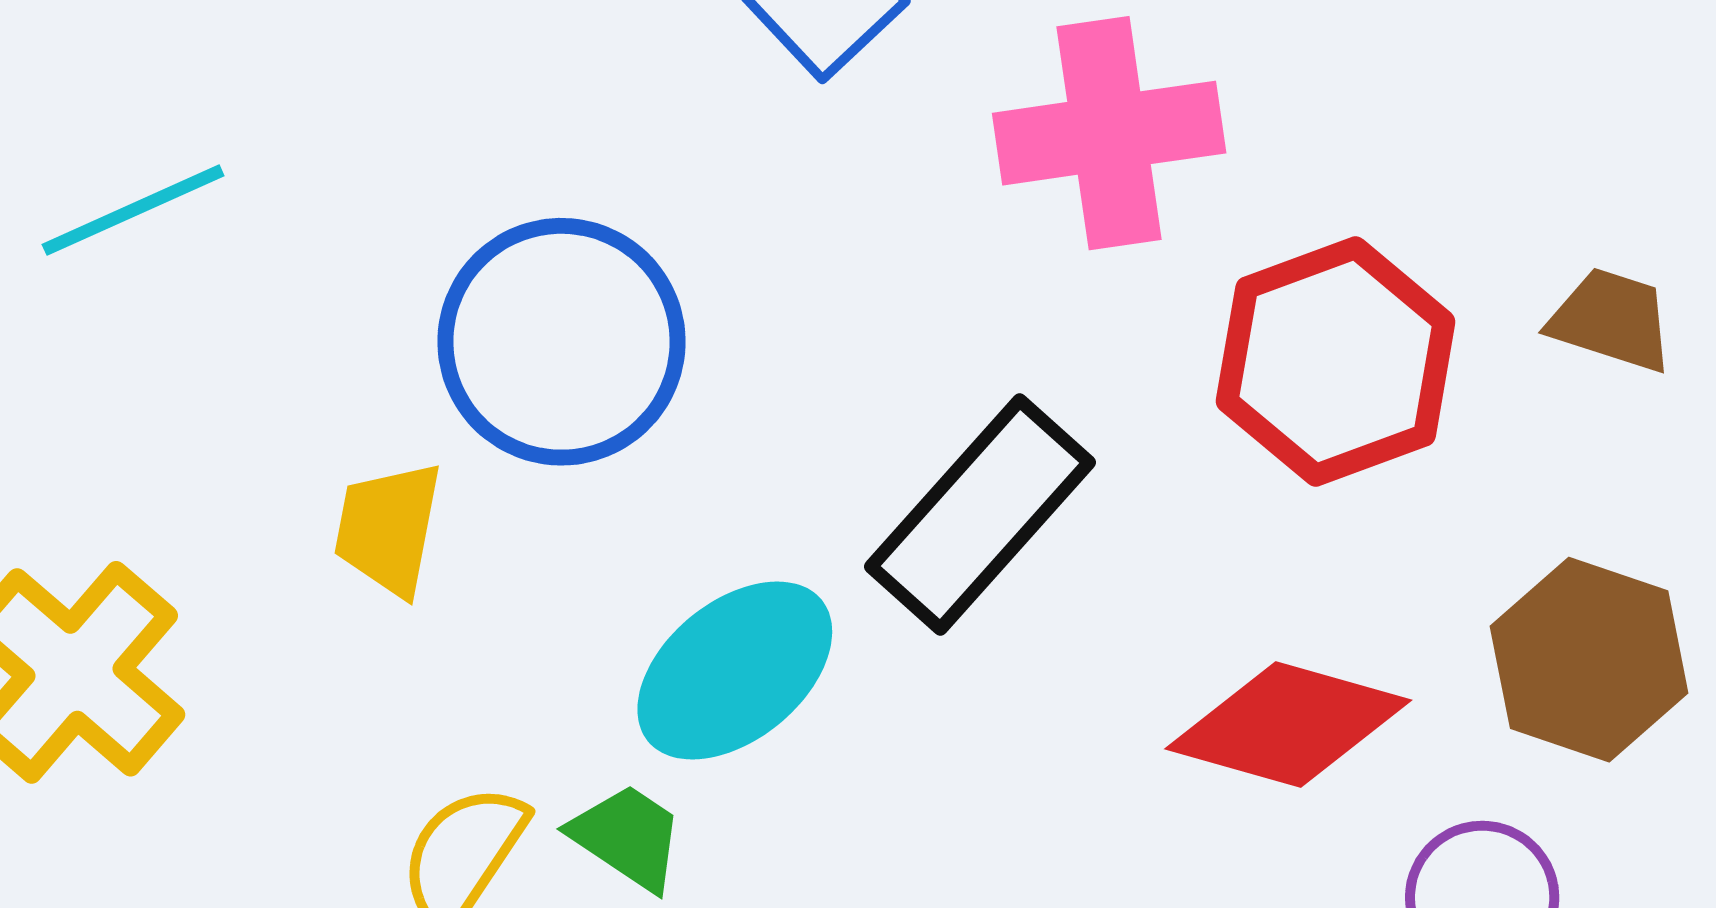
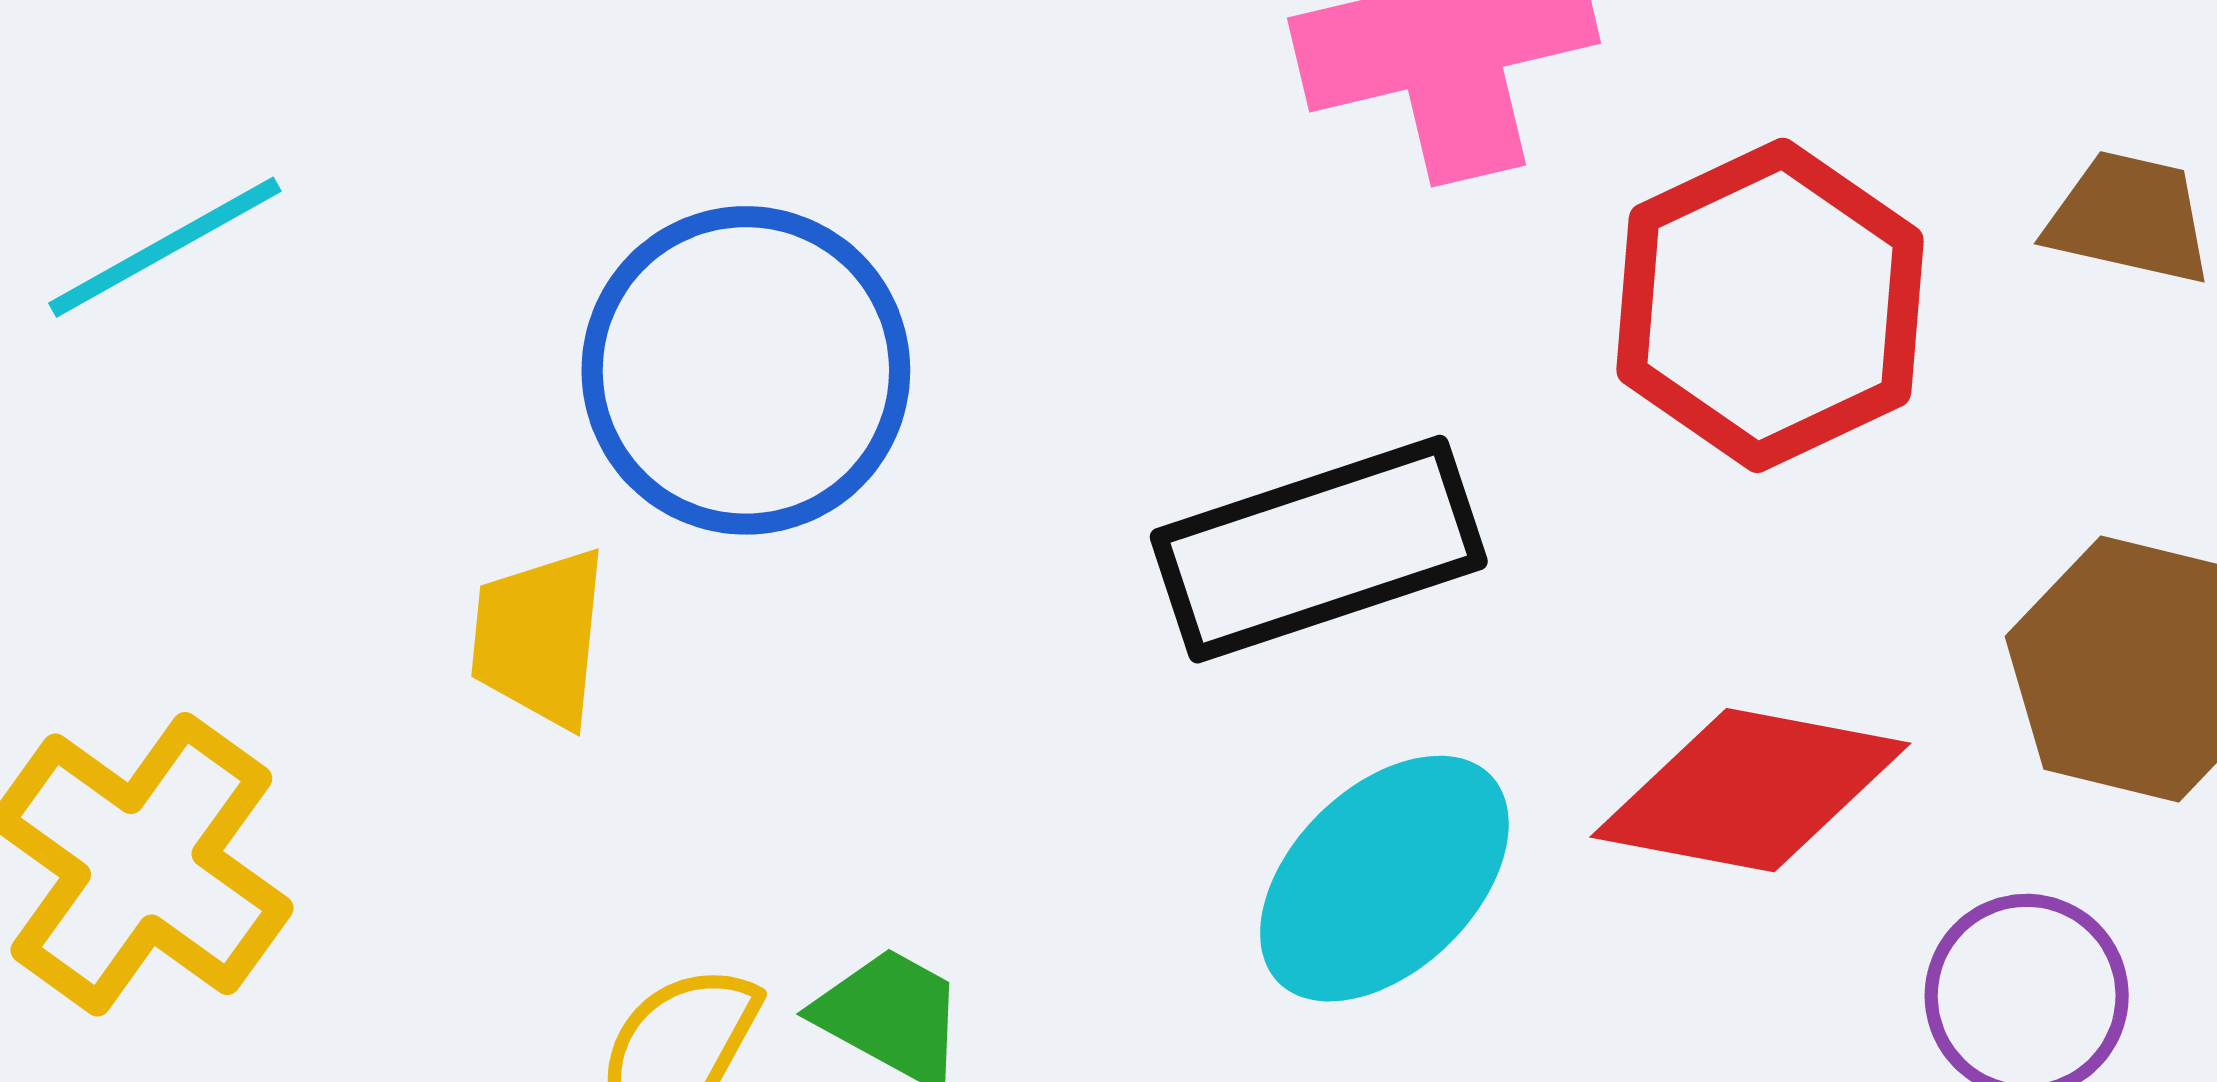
black rectangle: (980, 514) -> (1319, 549), turned 35
cyan ellipse: (735, 671) -> (1384, 879), moved

